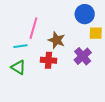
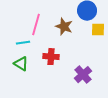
brown star: (57, 40) -> (64, 27), moved
purple cross: (83, 56) -> (83, 75), moved

